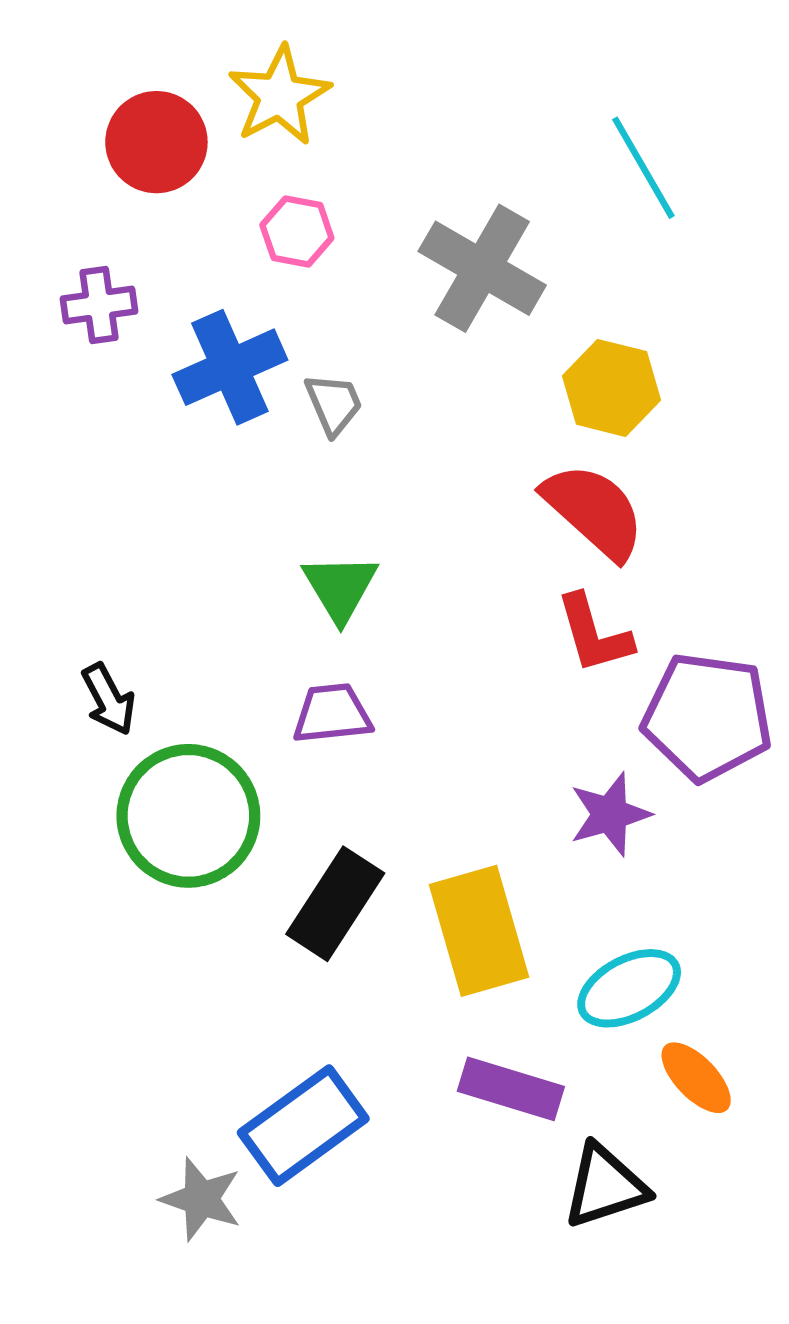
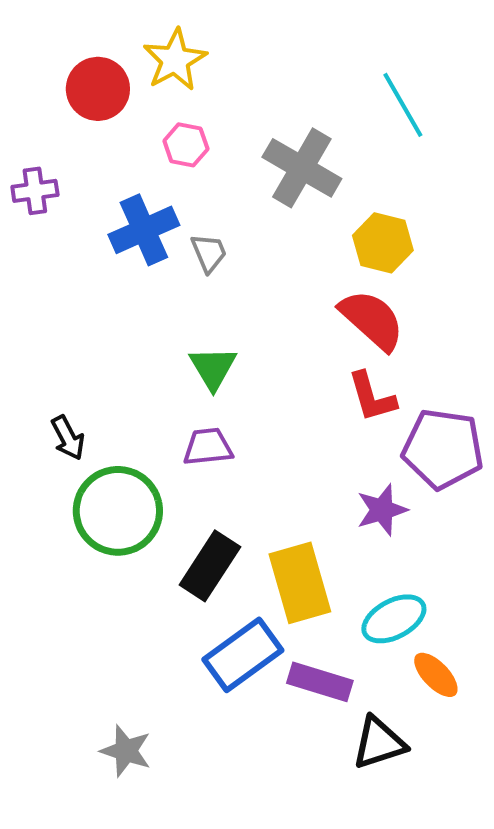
purple cross: (99, 305) -> (35, 191), moved
blue rectangle: (303, 1126) -> (243, 655), moved

